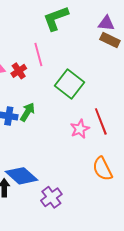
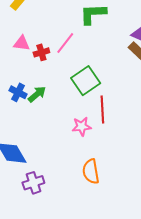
pink line: (38, 55) -> (65, 43), turned 35
red line: (101, 121) -> (102, 109), moved

